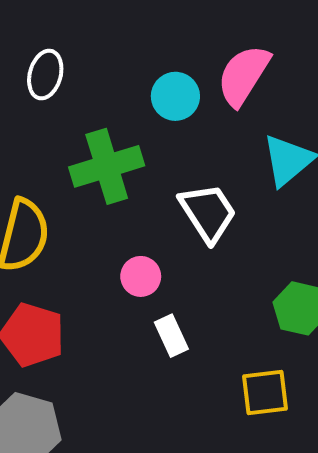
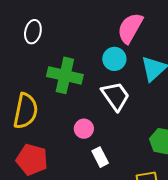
cyan circle: (175, 96) -> (114, 59), moved
green cross: (107, 166) -> (65, 75), turned 32

